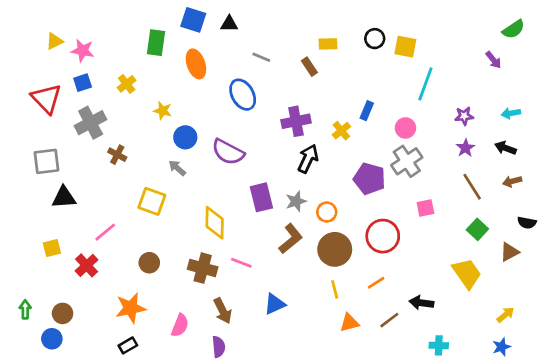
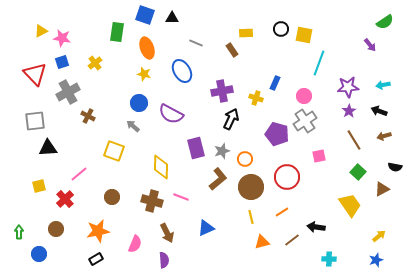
yellow star: (163, 111) -> (144, 74), moved
purple star: (464, 116) -> (348, 87), size x1.5
yellow cross: (341, 131) -> (256, 98), turned -32
brown circle: (63, 313) -> (56, 229), moved

